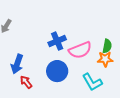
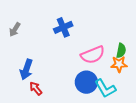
blue cross: (57, 41) -> (63, 27), moved
blue circle: (57, 71) -> (86, 82), moved

